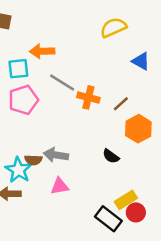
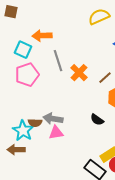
cyan square: (18, 69) -> (23, 50), turned 30
gray line: (62, 82) -> (58, 61), turned 40
orange cross: (88, 97) -> (79, 73), turned 30
pink triangle: (60, 186) -> (56, 133), moved

